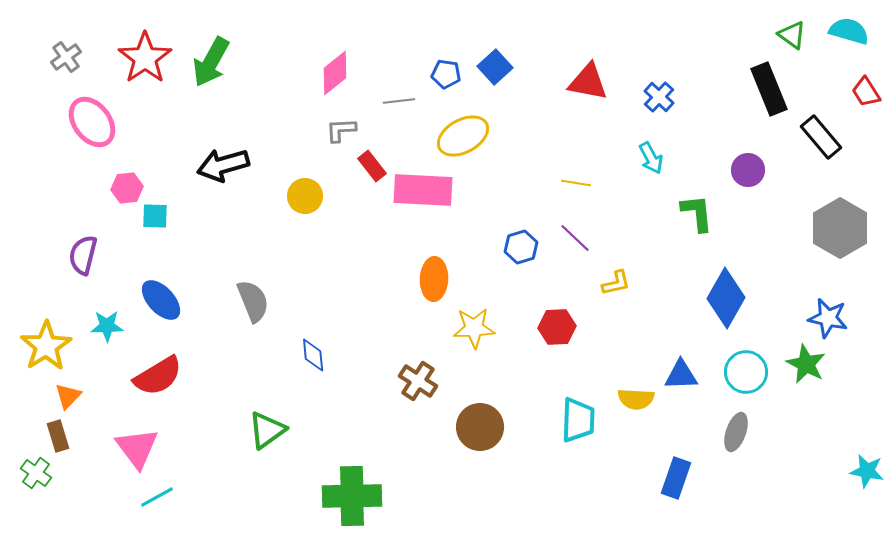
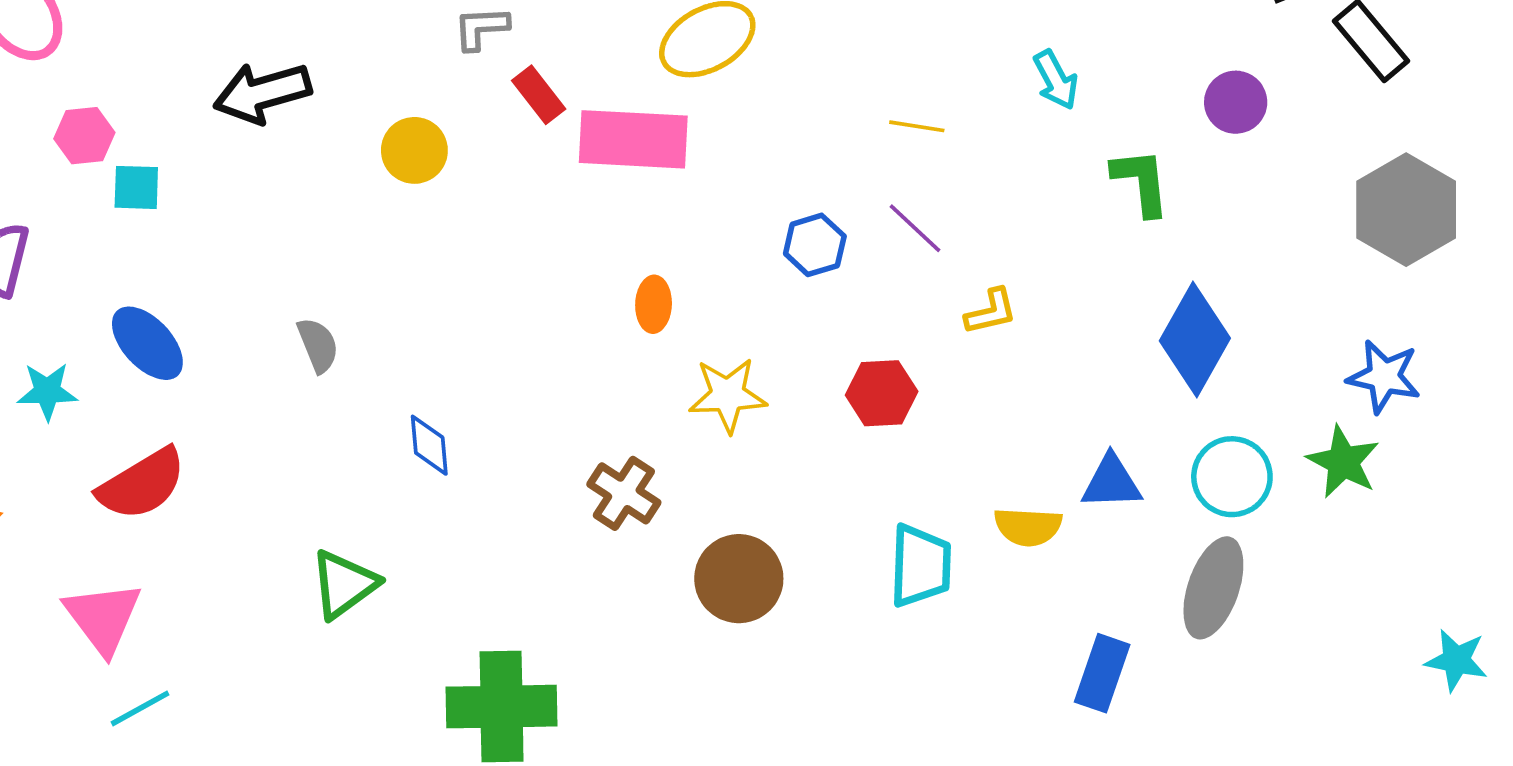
orange ellipse: (434, 279) -> (654, 304), size x0.7
gray semicircle: (253, 301) -> (318, 345), size x0.7
gray ellipse: (736, 432) -> (1213, 588), size x1.4

